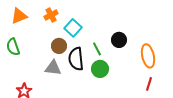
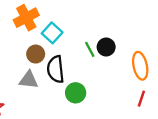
orange cross: (51, 15) -> (26, 18), size x1.5
green line: (97, 49) -> (90, 49), moved
green circle: (100, 69) -> (76, 93), moved

